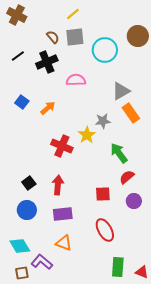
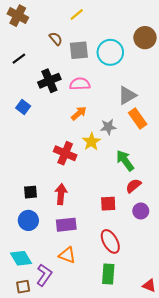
gray square: (75, 37) -> (79, 50), moved
black cross: (47, 62) -> (49, 81), moved
orange arrow: (48, 108) -> (79, 113), moved
black square: (29, 183) -> (30, 192), turned 32
purple L-shape: (42, 262) -> (44, 275), turned 85
green rectangle: (118, 267) -> (108, 274), moved

